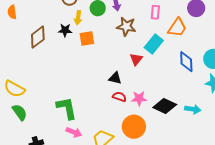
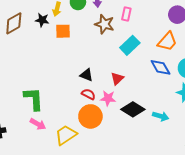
pink rectangle: (155, 12) -> (126, 14), moved
orange trapezoid: (177, 28) -> (167, 42), moved
red triangle: (136, 59) -> (117, 79), moved
blue diamond: (186, 62) -> (160, 67), turned -35
orange circle: (134, 127) -> (90, 116), moved

